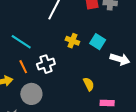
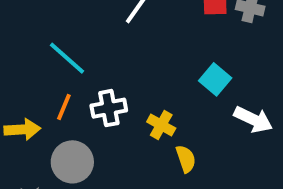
yellow cross: (72, 41) -> (161, 125), moved
orange line: (23, 67) -> (64, 107), turned 40

